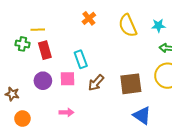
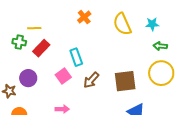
red rectangle: (45, 50) -> (41, 48), turned 60
pink square: (67, 79) -> (63, 76), turned -35
purple circle: (43, 81) -> (28, 78), moved

